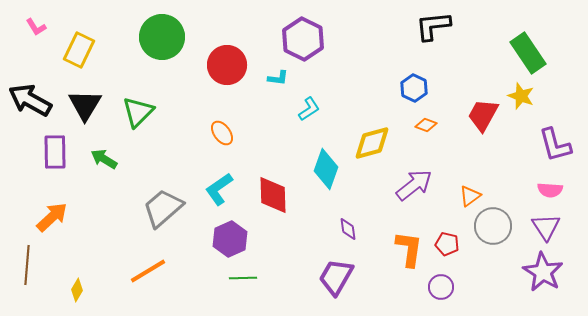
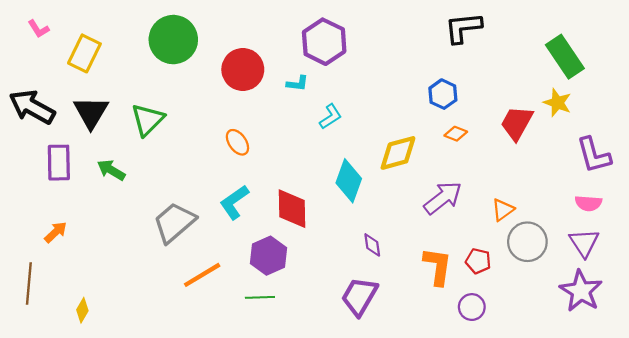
orange arrow: (52, 217) -> (56, 232), size x0.7
purple hexagon: (230, 239) -> (268, 256), moved
orange line: (148, 271) -> (202, 275), moved

